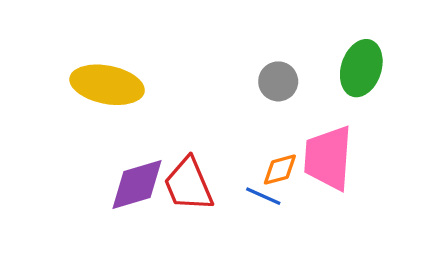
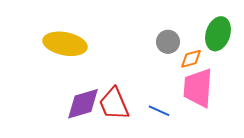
orange diamond: (280, 170) -> (191, 59), moved

